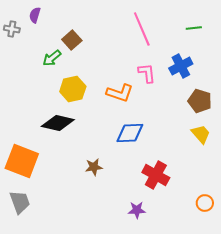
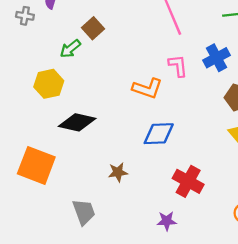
yellow hexagon: (73, 89) -> (49, 84), moved
gray trapezoid: (20, 202) -> (84, 212), moved

